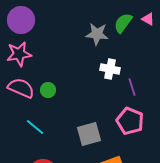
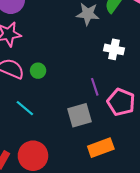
white cross: (110, 69) -> (114, 49), moved
purple line: (132, 87) -> (95, 87), moved

